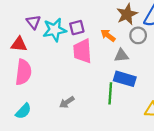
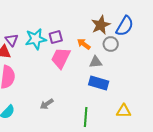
purple triangle: (33, 22) -> (12, 40), moved
pink trapezoid: (82, 51) -> (61, 58), turned 30
green line: (110, 93) -> (86, 117), moved

